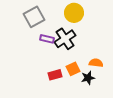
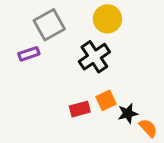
purple rectangle: (47, 39) -> (29, 54), moved, turned -32
orange semicircle: (96, 63) -> (148, 128), moved, turned 40

